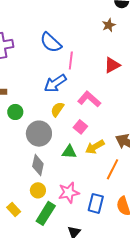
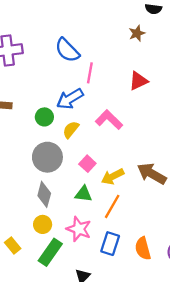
green circle: (15, 112) -> (44, 117), moved
pink square: (80, 127) -> (87, 164), moved
green triangle: (69, 152) -> (83, 194), moved
orange line: (113, 169) -> (112, 206), moved
pink star: (69, 193) -> (79, 229), turned 30

